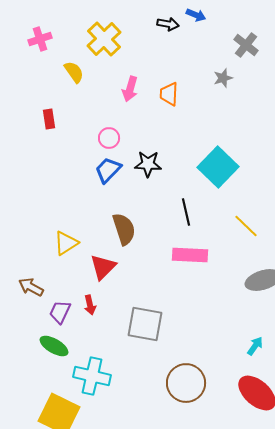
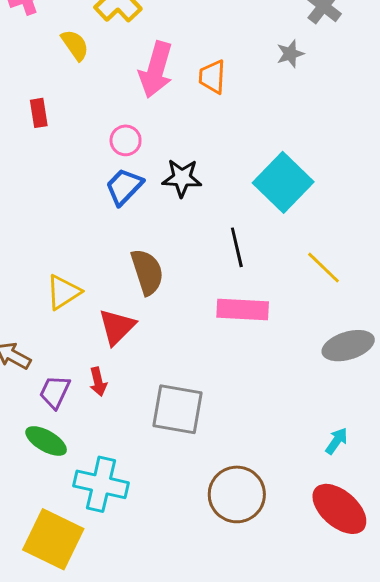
pink arrow: (130, 89) -> (156, 70), size x1.5

